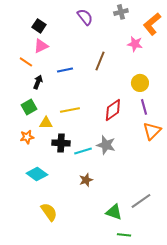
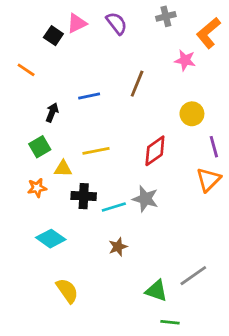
pink triangle: (41, 46) -> (77, 23), moved
orange line: (26, 62) -> (26, 70), moved
purple line: (144, 107) -> (214, 147), moved

